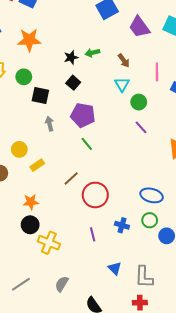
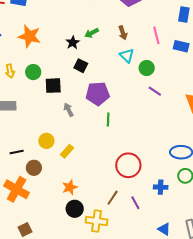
orange star: (29, 40) -> (29, 36), turned 30
brown arrow: (124, 61) -> (123, 33), turned 32
green line: (87, 144) -> (108, 120), turned 56
brown line: (71, 179) -> (113, 198), moved

